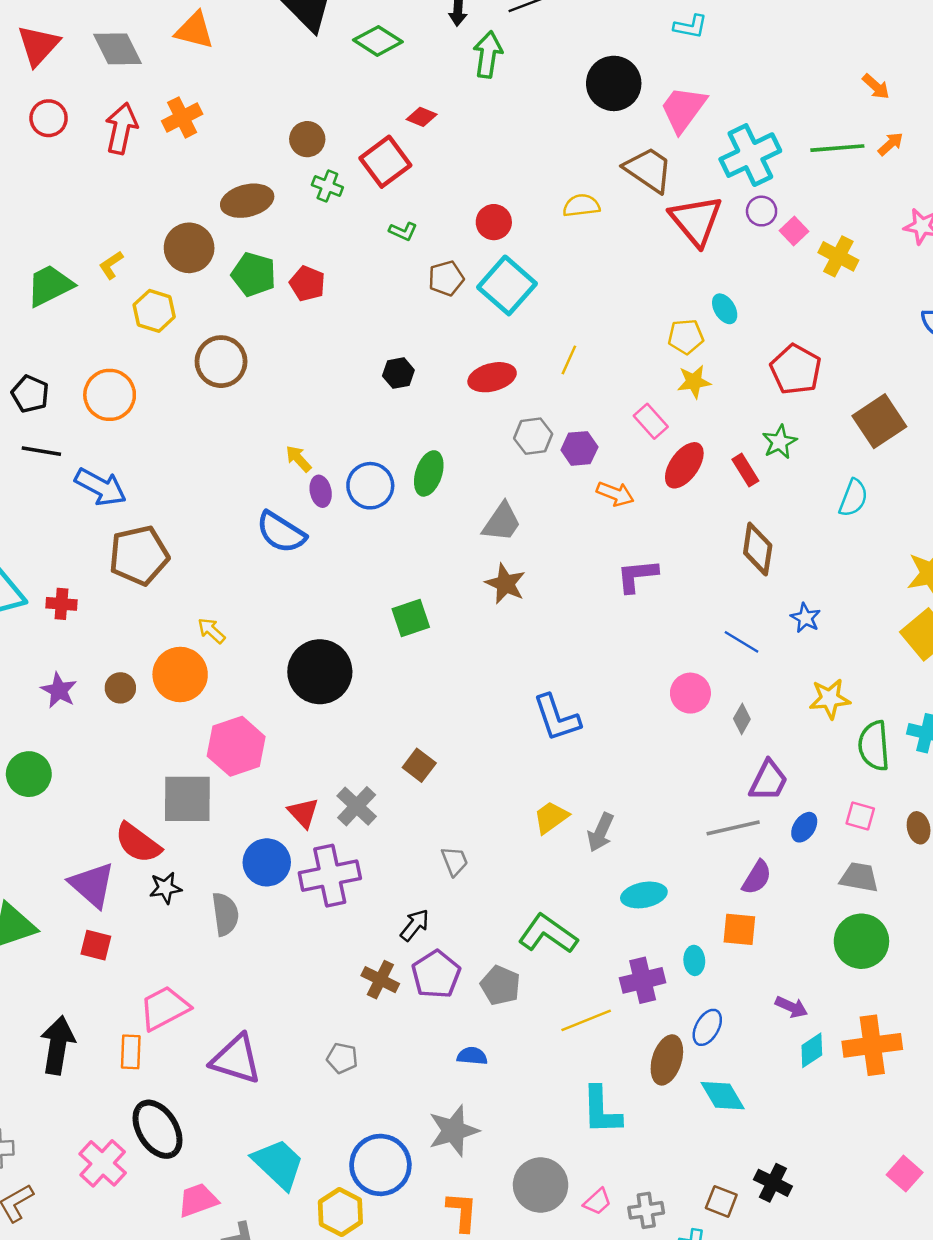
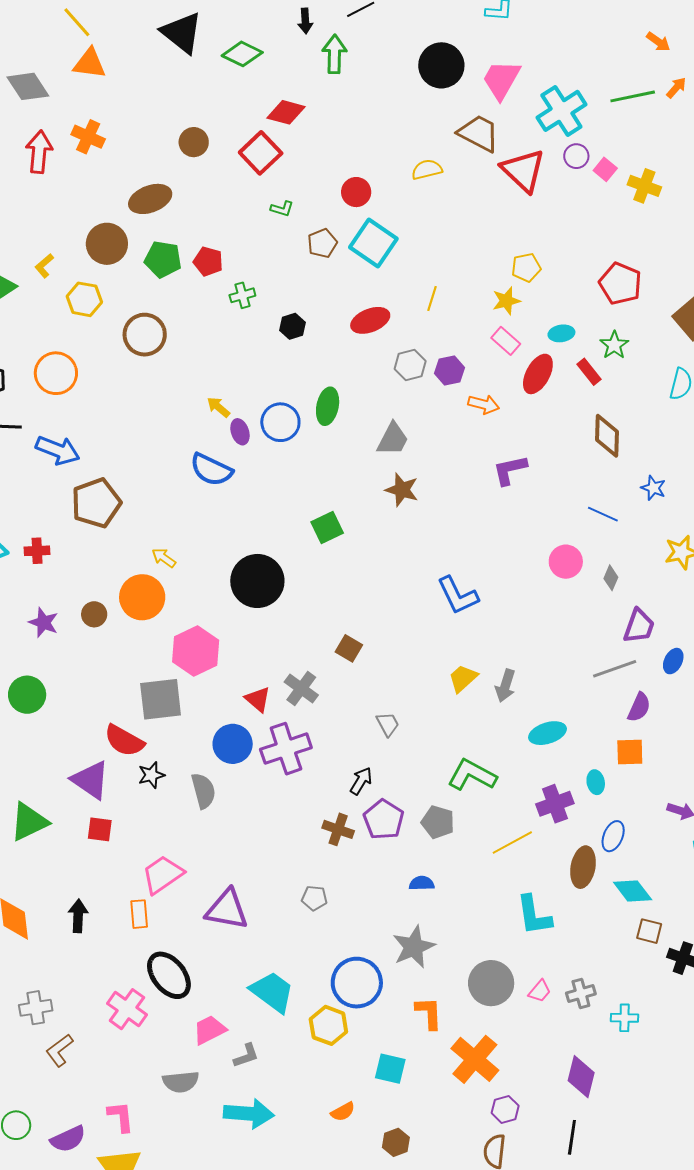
orange cross: (182, 117) -> (88, 137), turned -32
red diamond: (422, 117) -> (286, 112), size x1.5
green cross: (327, 186) -> (242, 295), moved, turned -30
cyan ellipse: (725, 309) -> (561, 333), moved, turned -60
yellow star: (694, 382) -> (506, 301), moved
black arrow: (58, 1045) -> (78, 916), size x0.7
brown square: (721, 1201) -> (649, 931), moved

